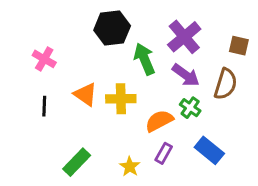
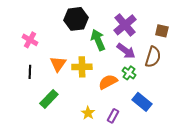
orange triangle: (85, 94) -> (58, 64), turned 30
purple rectangle: (164, 153) -> (113, 116), moved
green rectangle: (77, 162) -> (49, 99), moved

